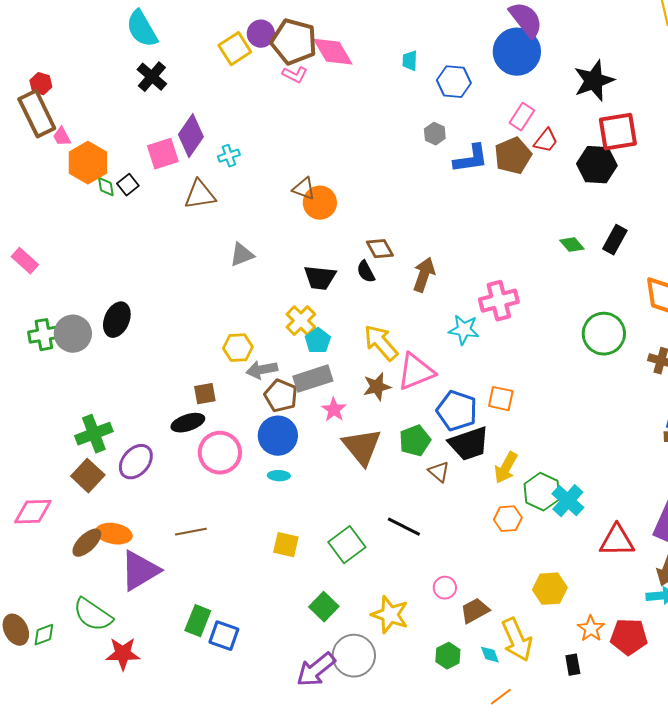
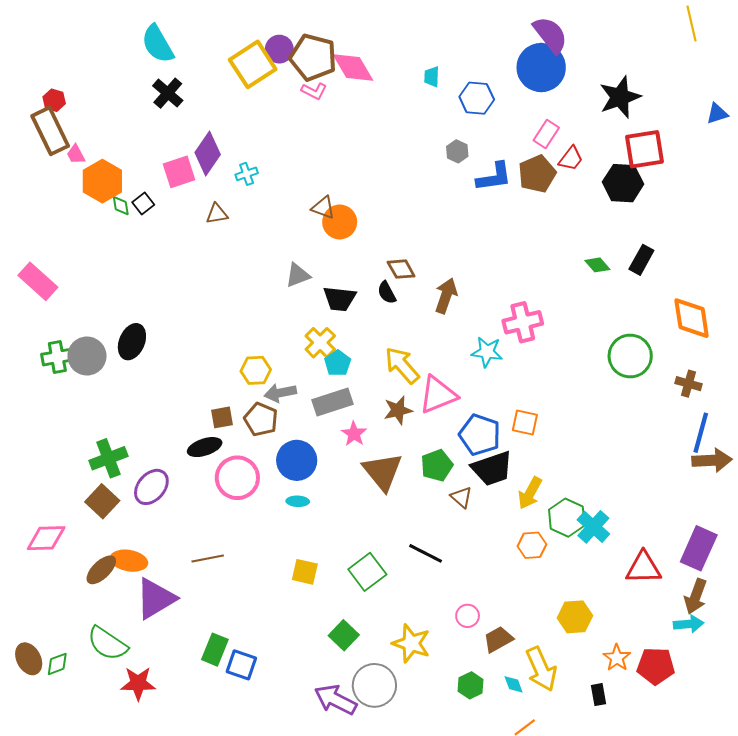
yellow square: (235, 49) -> (253, 64), size x1.4
brown triangle: (200, 195) -> (217, 214), size x0.7
gray triangle: (242, 255) -> (298, 275), moved
pink rectangle: (25, 261) -> (38, 281), size x1.4
brown pentagon: (281, 396) -> (261, 419), moved
purple arrow: (316, 670) -> (336, 700), turned 66

